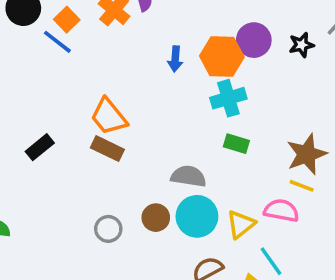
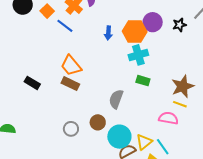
blue line: (57, 42) -> (65, 26), moved
black rectangle: (40, 147) -> (32, 83), turned 70
gray semicircle: (188, 176) -> (116, 99), turned -78
cyan circle: (197, 216) -> (119, 137), moved
yellow triangle: (241, 224) -> (144, 142), moved

